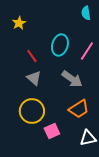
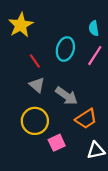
cyan semicircle: (86, 13) -> (94, 28), moved
yellow star: (19, 23) -> (21, 25), size x1.6
gray arrow: (72, 79) -> (66, 96), moved

